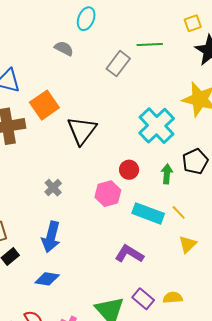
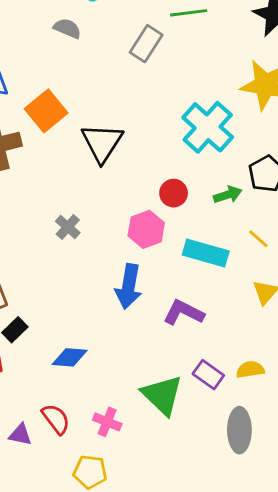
green arrow: (167, 174) -> (228, 195), turned 72
yellow line: (179, 212) -> (258, 239), moved
blue arrow: (51, 237) -> (129, 286), moved

